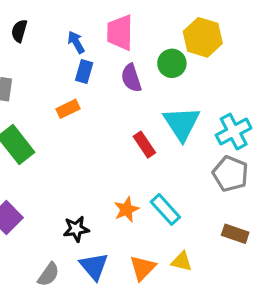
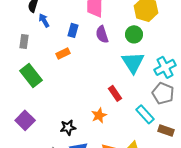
blue arrow: (76, 42) -> (44, 20), moved
green circle: (172, 63) -> (134, 34), moved
red rectangle: (144, 145) -> (115, 93), moved
cyan rectangle: (165, 209) -> (145, 114), moved

